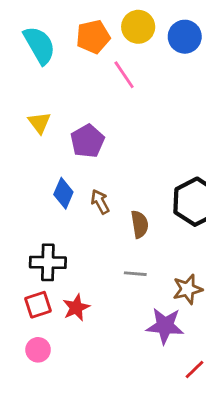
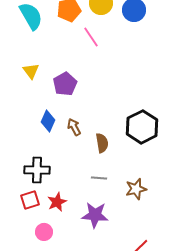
purple star: (165, 326) -> (95, 215), moved
pink circle: (38, 350) -> (44, 232), moved

